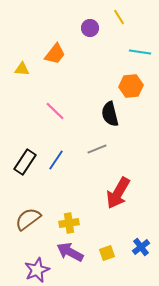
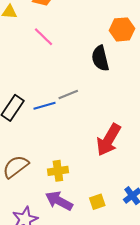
pink line: (55, 111) -> (44, 37), moved
gray line: (97, 149) -> (68, 94), moved
blue line: (56, 160) -> (45, 106), turned 40

